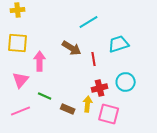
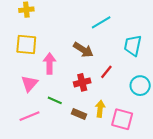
cyan trapezoid: (119, 44) -> (133, 46), turned -60
red line: (94, 59) -> (106, 72), moved, turned 48
red cross: (100, 88) -> (82, 82), moved

